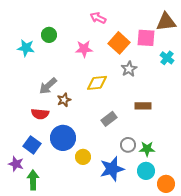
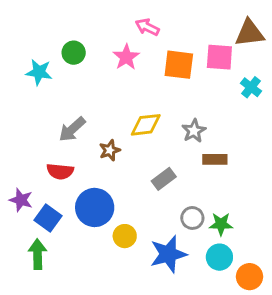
orange square: (119, 43) -> (179, 65), turned -35
pink star: (84, 49) -> (126, 57), moved, turned -30
gray star: (129, 69) -> (194, 131), moved
brown star: (64, 100) -> (110, 150), moved
purple star: (16, 164) -> (21, 200), moved
green arrow: (33, 180) -> (38, 254), moved

